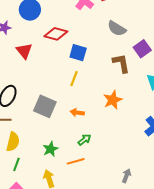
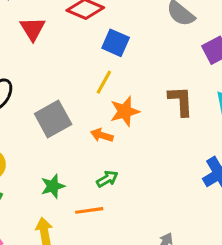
brown L-shape: (121, 63) -> (181, 101), moved
orange star: (113, 100) -> (125, 111), moved
gray square: (45, 106) -> (53, 119), turned 30

